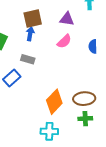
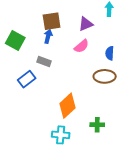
purple triangle: (67, 19) -> (86, 24), turned -35
brown ellipse: (84, 99) -> (105, 76), moved

